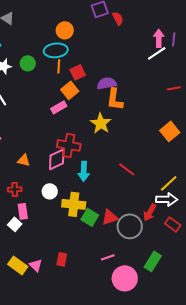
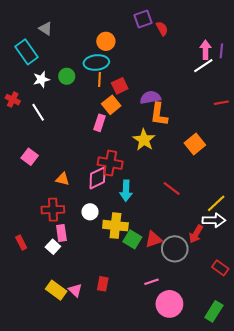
pink rectangle: (59, 107) -> (100, 123), turned -42
orange square: (170, 131) -> (195, 144), moved
red cross: (15, 189) -> (53, 210), size x1.5
red rectangle: (173, 224) -> (220, 268), moved
green rectangle: (153, 261) -> (214, 311), moved

